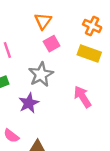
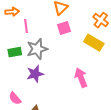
gray star: (41, 74) -> (37, 49), moved

